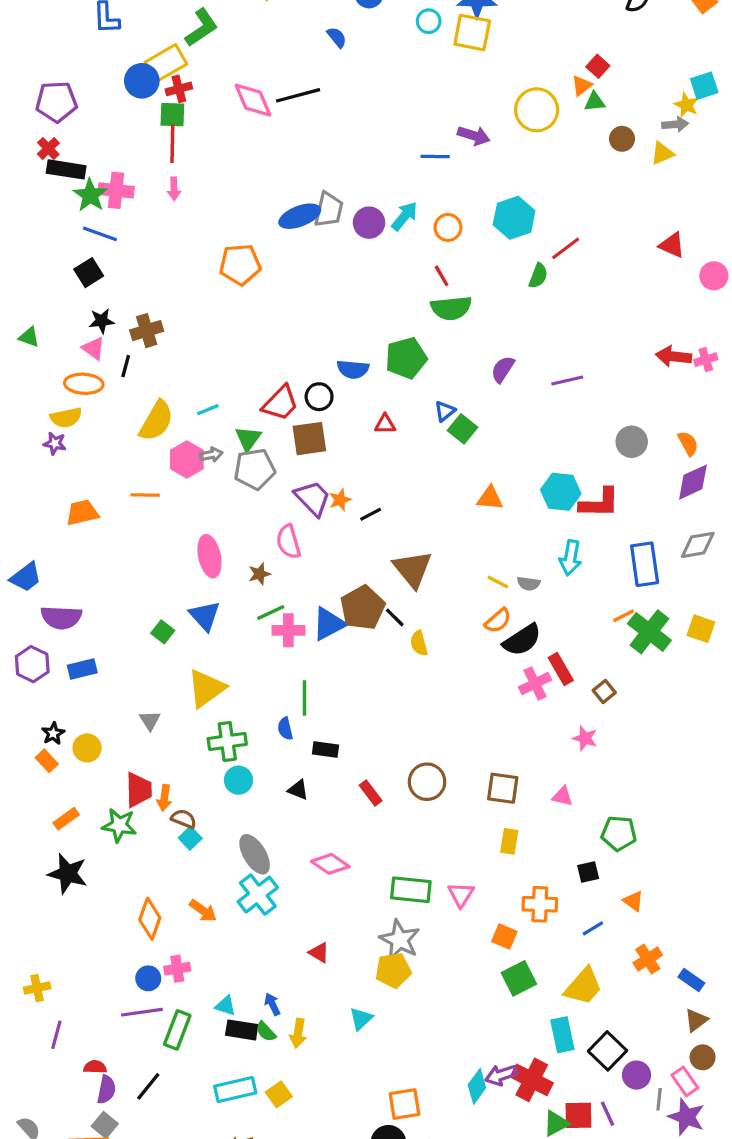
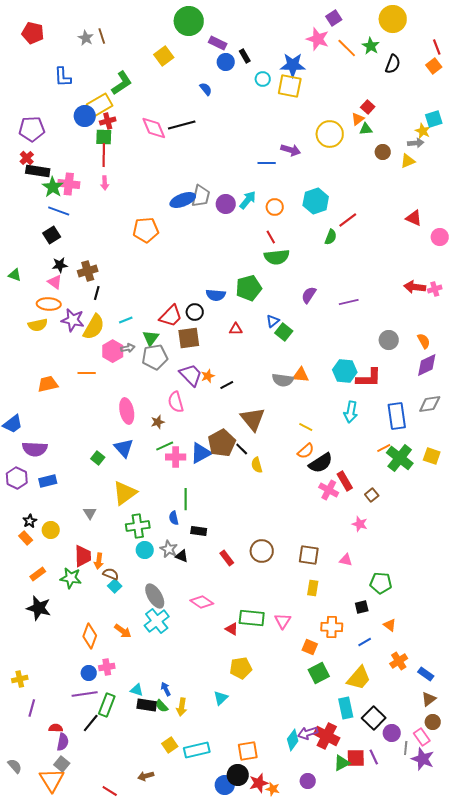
black line: (126, 366) -> (97, 293), moved
purple star: (55, 443) -> (73, 320), moved, size x1.6
gray semicircle: (529, 584) -> (283, 380), moved, size x1.5
pink cross: (535, 683) -> (329, 490), turned -36
gray star: (400, 940) -> (169, 549), moved, size x0.7
red triangle: (319, 953) -> (232, 629), moved
black line: (148, 1086) -> (91, 723), moved
cyan rectangle: (235, 1090) -> (197, 750), moved

